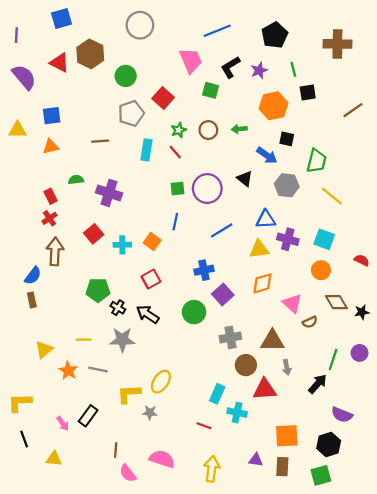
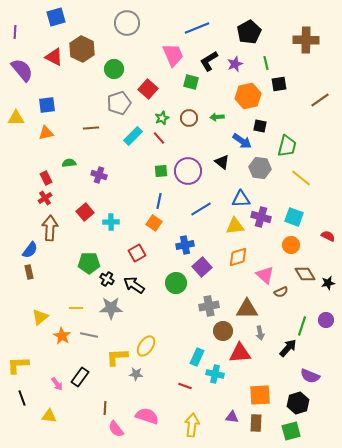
cyan rectangle: (147, 150) -> (133, 136), turned 36
purple cross: (109, 193) -> (99, 175), size x0.7
orange square: (152, 241) -> (154, 223), moved

